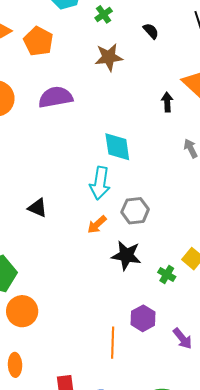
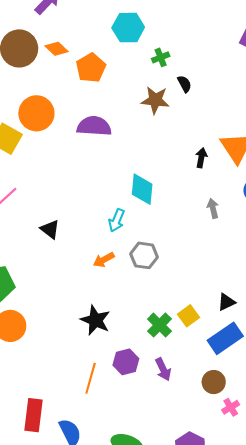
black semicircle: (151, 31) -> (185, 84), moved
cyan arrow: (100, 183) -> (117, 220), size x0.7
black star: (126, 255) -> (95, 320), moved
green cross: (167, 275) -> (160, 325), size x1.4
purple arrow: (183, 339) -> (163, 369), moved

